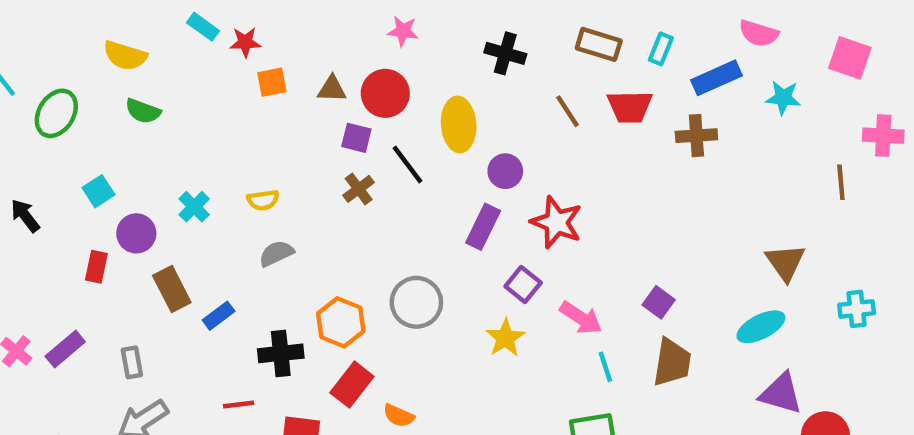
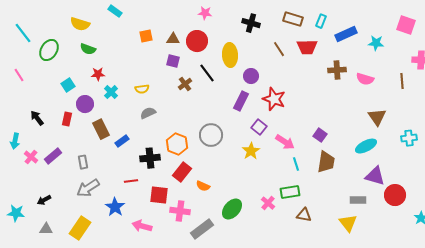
pink semicircle: (759, 33) -> (365, 79), moved
red star: (245, 42) -> (98, 74), moved
brown cross: (696, 136) -> (337, 70), moved
purple square: (356, 138) -> (173, 61), moved
black arrow: (25, 216) -> (37, 118), moved

